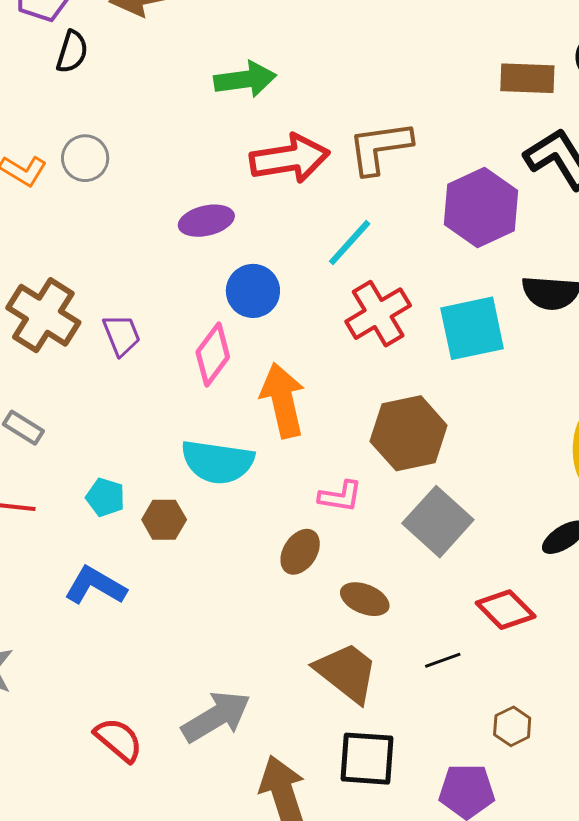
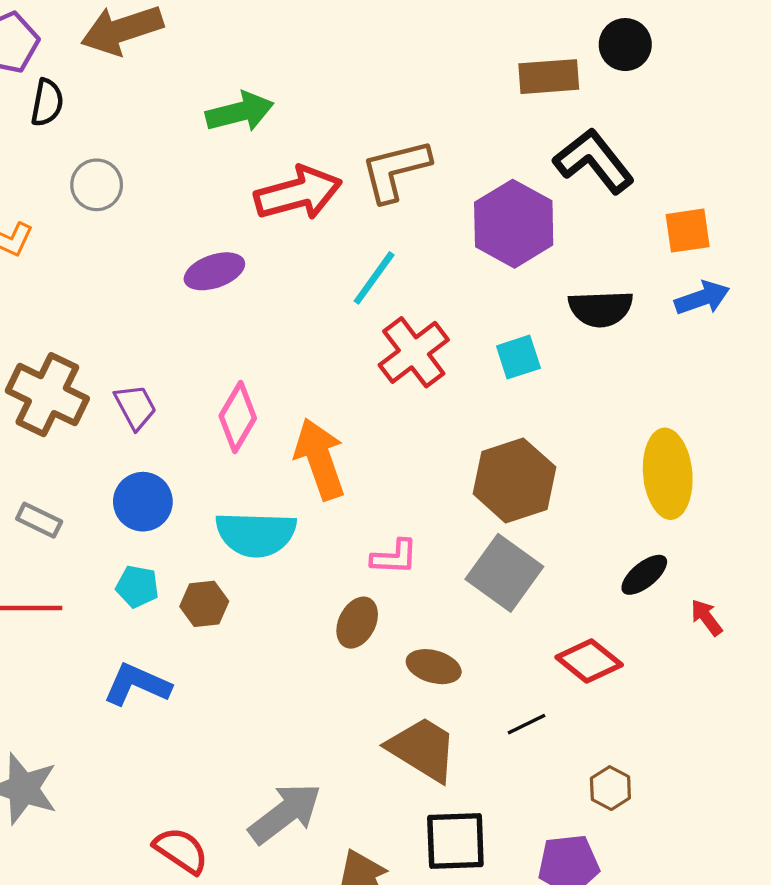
gray circle: (85, 158) -> (97, 185), moved
blue circle: (253, 291) -> (143, 502), moved
cyan square: (472, 328) -> (518, 357), size x0.6
brown hexagon: (409, 433) -> (514, 480), moved

